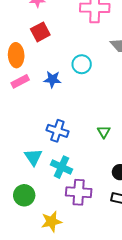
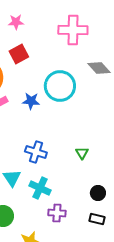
cyan circle: (82, 64) -> (60, 86), size x1.6
purple cross: (79, 192) -> (57, 213), size x0.7

